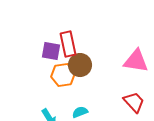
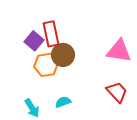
purple square: (51, 51) -> (34, 41), turned 30

